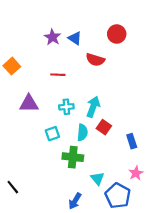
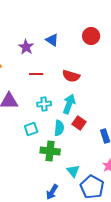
purple star: (52, 37) -> (26, 47), moved
red semicircle: (95, 60) -> (71, 76), moved

